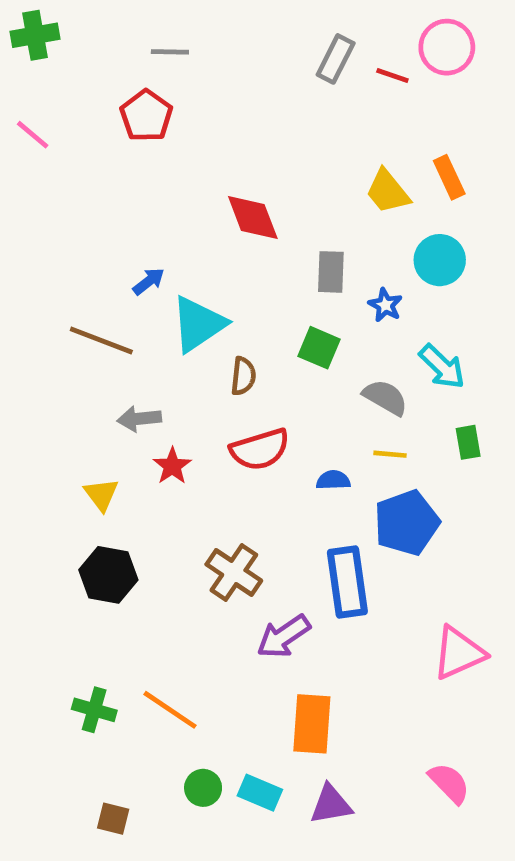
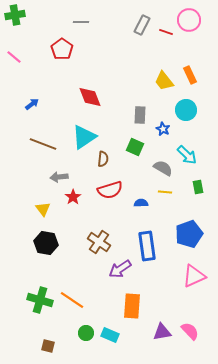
gray line: (170, 52) -> (81, 22), moved
red diamond: (253, 218) -> (90, 97), moved
blue arrow: (149, 281) -> (32, 104), moved
blue pentagon: (407, 523) -> (189, 234), moved
green cross: (94, 710) -> (40, 300), size x1.4
purple triangle: (331, 804) -> (162, 332), moved

